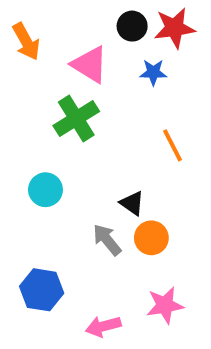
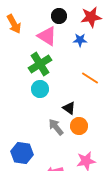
black circle: (132, 26) -> (59, 16), moved
orange line: (173, 145) -> (90, 78), turned -30
cyan circle: (45, 190) -> (40, 89), moved

